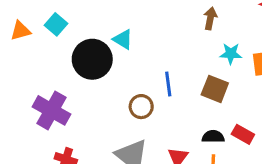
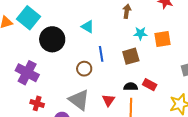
cyan square: (56, 24) -> (29, 18), size x1.6
cyan triangle: (123, 39) -> (88, 27), moved
brown square: (215, 89) -> (131, 56), turned -36

